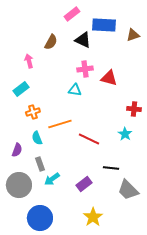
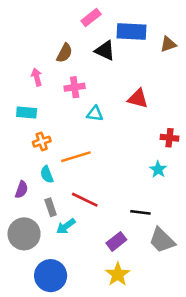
pink cross: (85, 69) -> (75, 87), moved
cyan rectangle: (21, 89) -> (27, 112), turned 42
red line: (89, 139) -> (85, 200), moved
purple rectangle: (84, 184) -> (116, 241), moved

